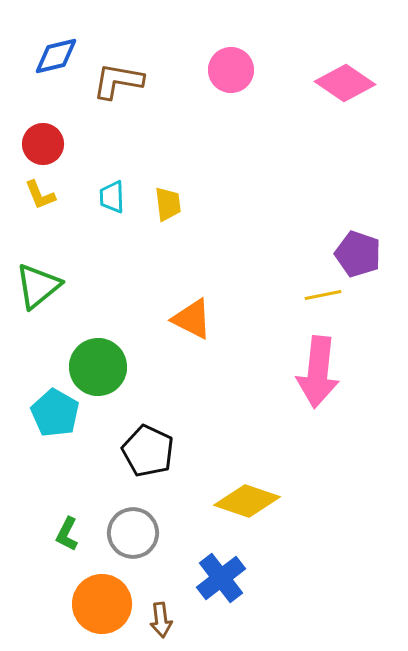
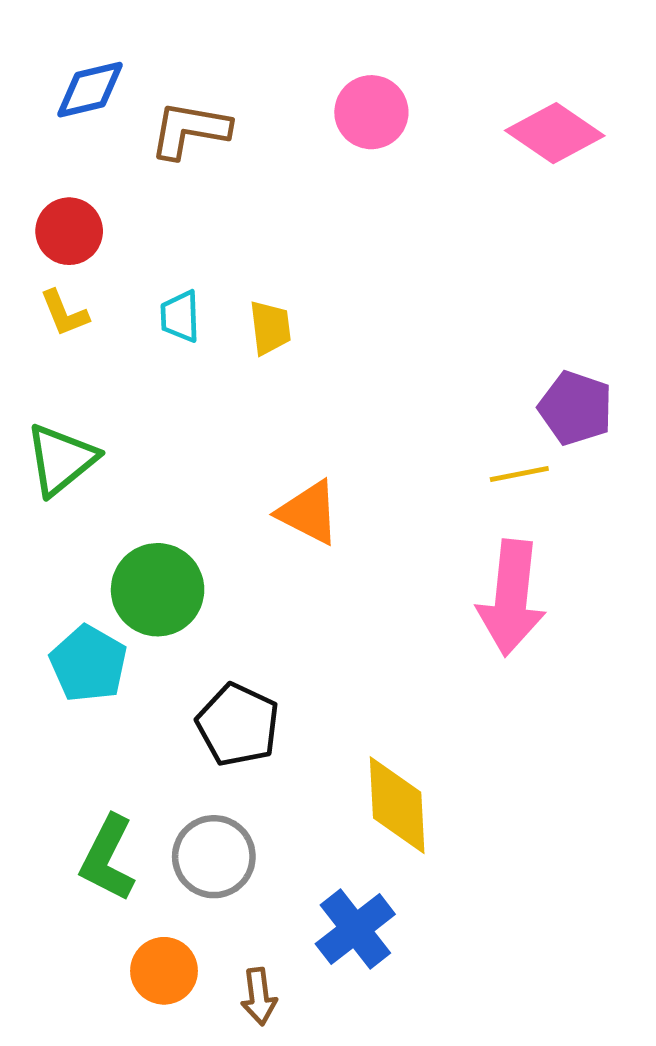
yellow diamond: (247, 501) -> (397, 805), turned 68
green L-shape: (67, 534) -> (108, 858), size x1.6
orange circle: (102, 604) -> (164, 971), size x0.7

